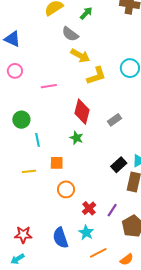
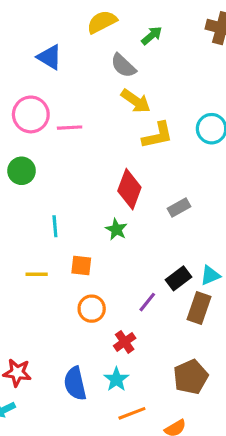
blue triangle: (12, 39) -> (50, 57), moved
pink circle: (15, 71) -> (31, 114), size x1.5
pink line: (49, 86) -> (70, 128), moved
green circle: (21, 120) -> (22, 171), moved
purple line: (112, 210) -> (147, 302), moved

